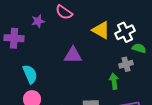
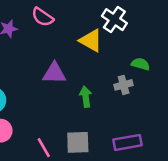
white cross: (125, 32) -> (114, 20), moved, turned -30
green arrow: (114, 81) -> (86, 97), moved

